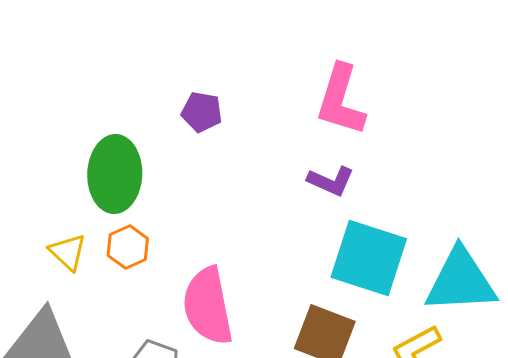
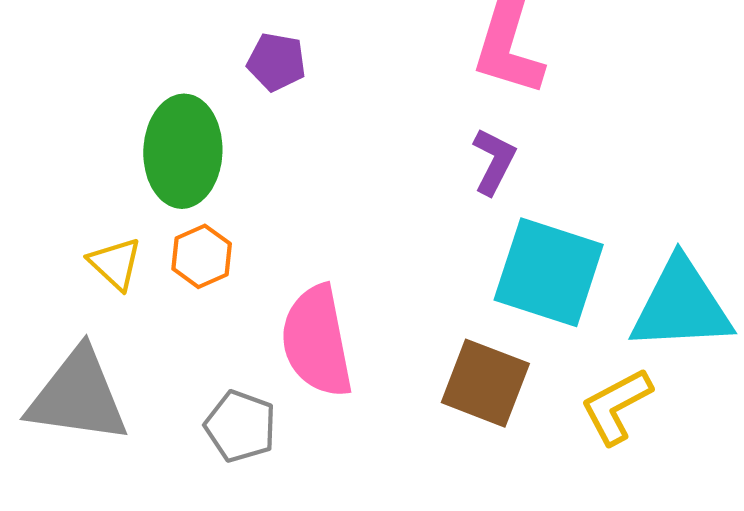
purple pentagon: (202, 112) -> (276, 62), moved
purple L-shape: (331, 181) -> (494, 161), turned -87

